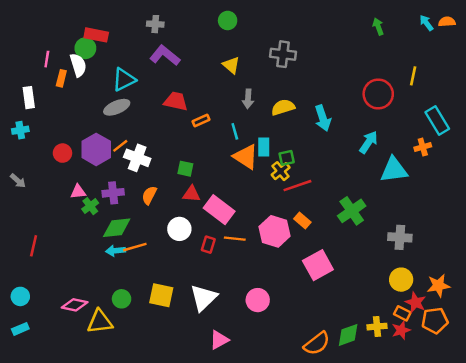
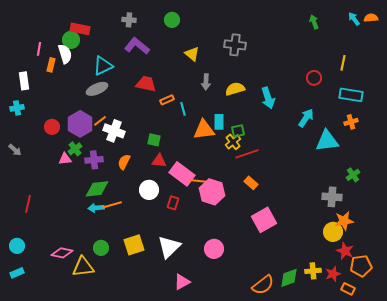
green circle: (228, 20) -> (172, 20), moved
red circle: (378, 94) -> (314, 78), size x0.6
cyan rectangle: (437, 121) -> (351, 95), moved, turned -50
cyan line: (235, 131) -> (183, 109), moved
orange triangle: (246, 157) -> (204, 130), turned -40
green cross: (90, 206) -> (75, 149), moved
green cross: (352, 211) -> (353, 175), moved, size x0.6
pink hexagon: (275, 231) -> (212, 192), moved
orange line: (235, 239) -> (198, 181), moved
orange star: (438, 286) -> (344, 221), moved
yellow square: (161, 295) -> (134, 245), turned -30
orange rectangle: (402, 313) -> (348, 289), moved

